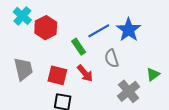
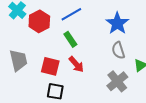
blue line: (99, 31) -> (71, 14), moved
gray semicircle: (112, 58) -> (118, 50), moved

